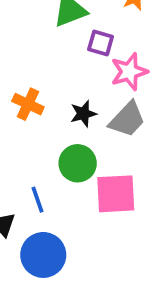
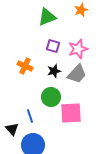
purple square: (101, 43) -> (53, 46), moved

